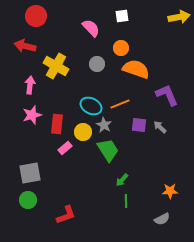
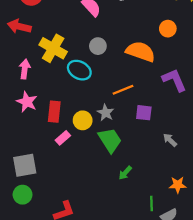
orange circle: (121, 48) -> (168, 29), moved
cyan ellipse: (91, 106) -> (79, 70), moved
pink star: (32, 115) -> (27, 102), turned -30
gray arrow: (160, 127) -> (170, 140), moved
green line: (126, 201) -> (151, 203), moved

